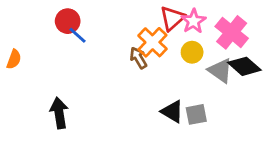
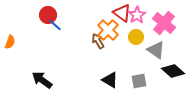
red triangle: (172, 18) -> (122, 13), turned -42
black diamond: (244, 66) -> (173, 71), moved
black triangle: (172, 112) -> (110, 80), moved
black arrow: (59, 113) -> (42, 80), turned -45

